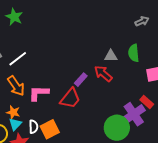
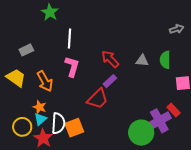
white line: (18, 59) -> (69, 39), moved, turned -54
red arrow: (103, 74) -> (110, 59), moved
pink L-shape: (39, 93) -> (72, 67), moved, turned 100
white semicircle: (33, 127) -> (58, 123), size x1.5

